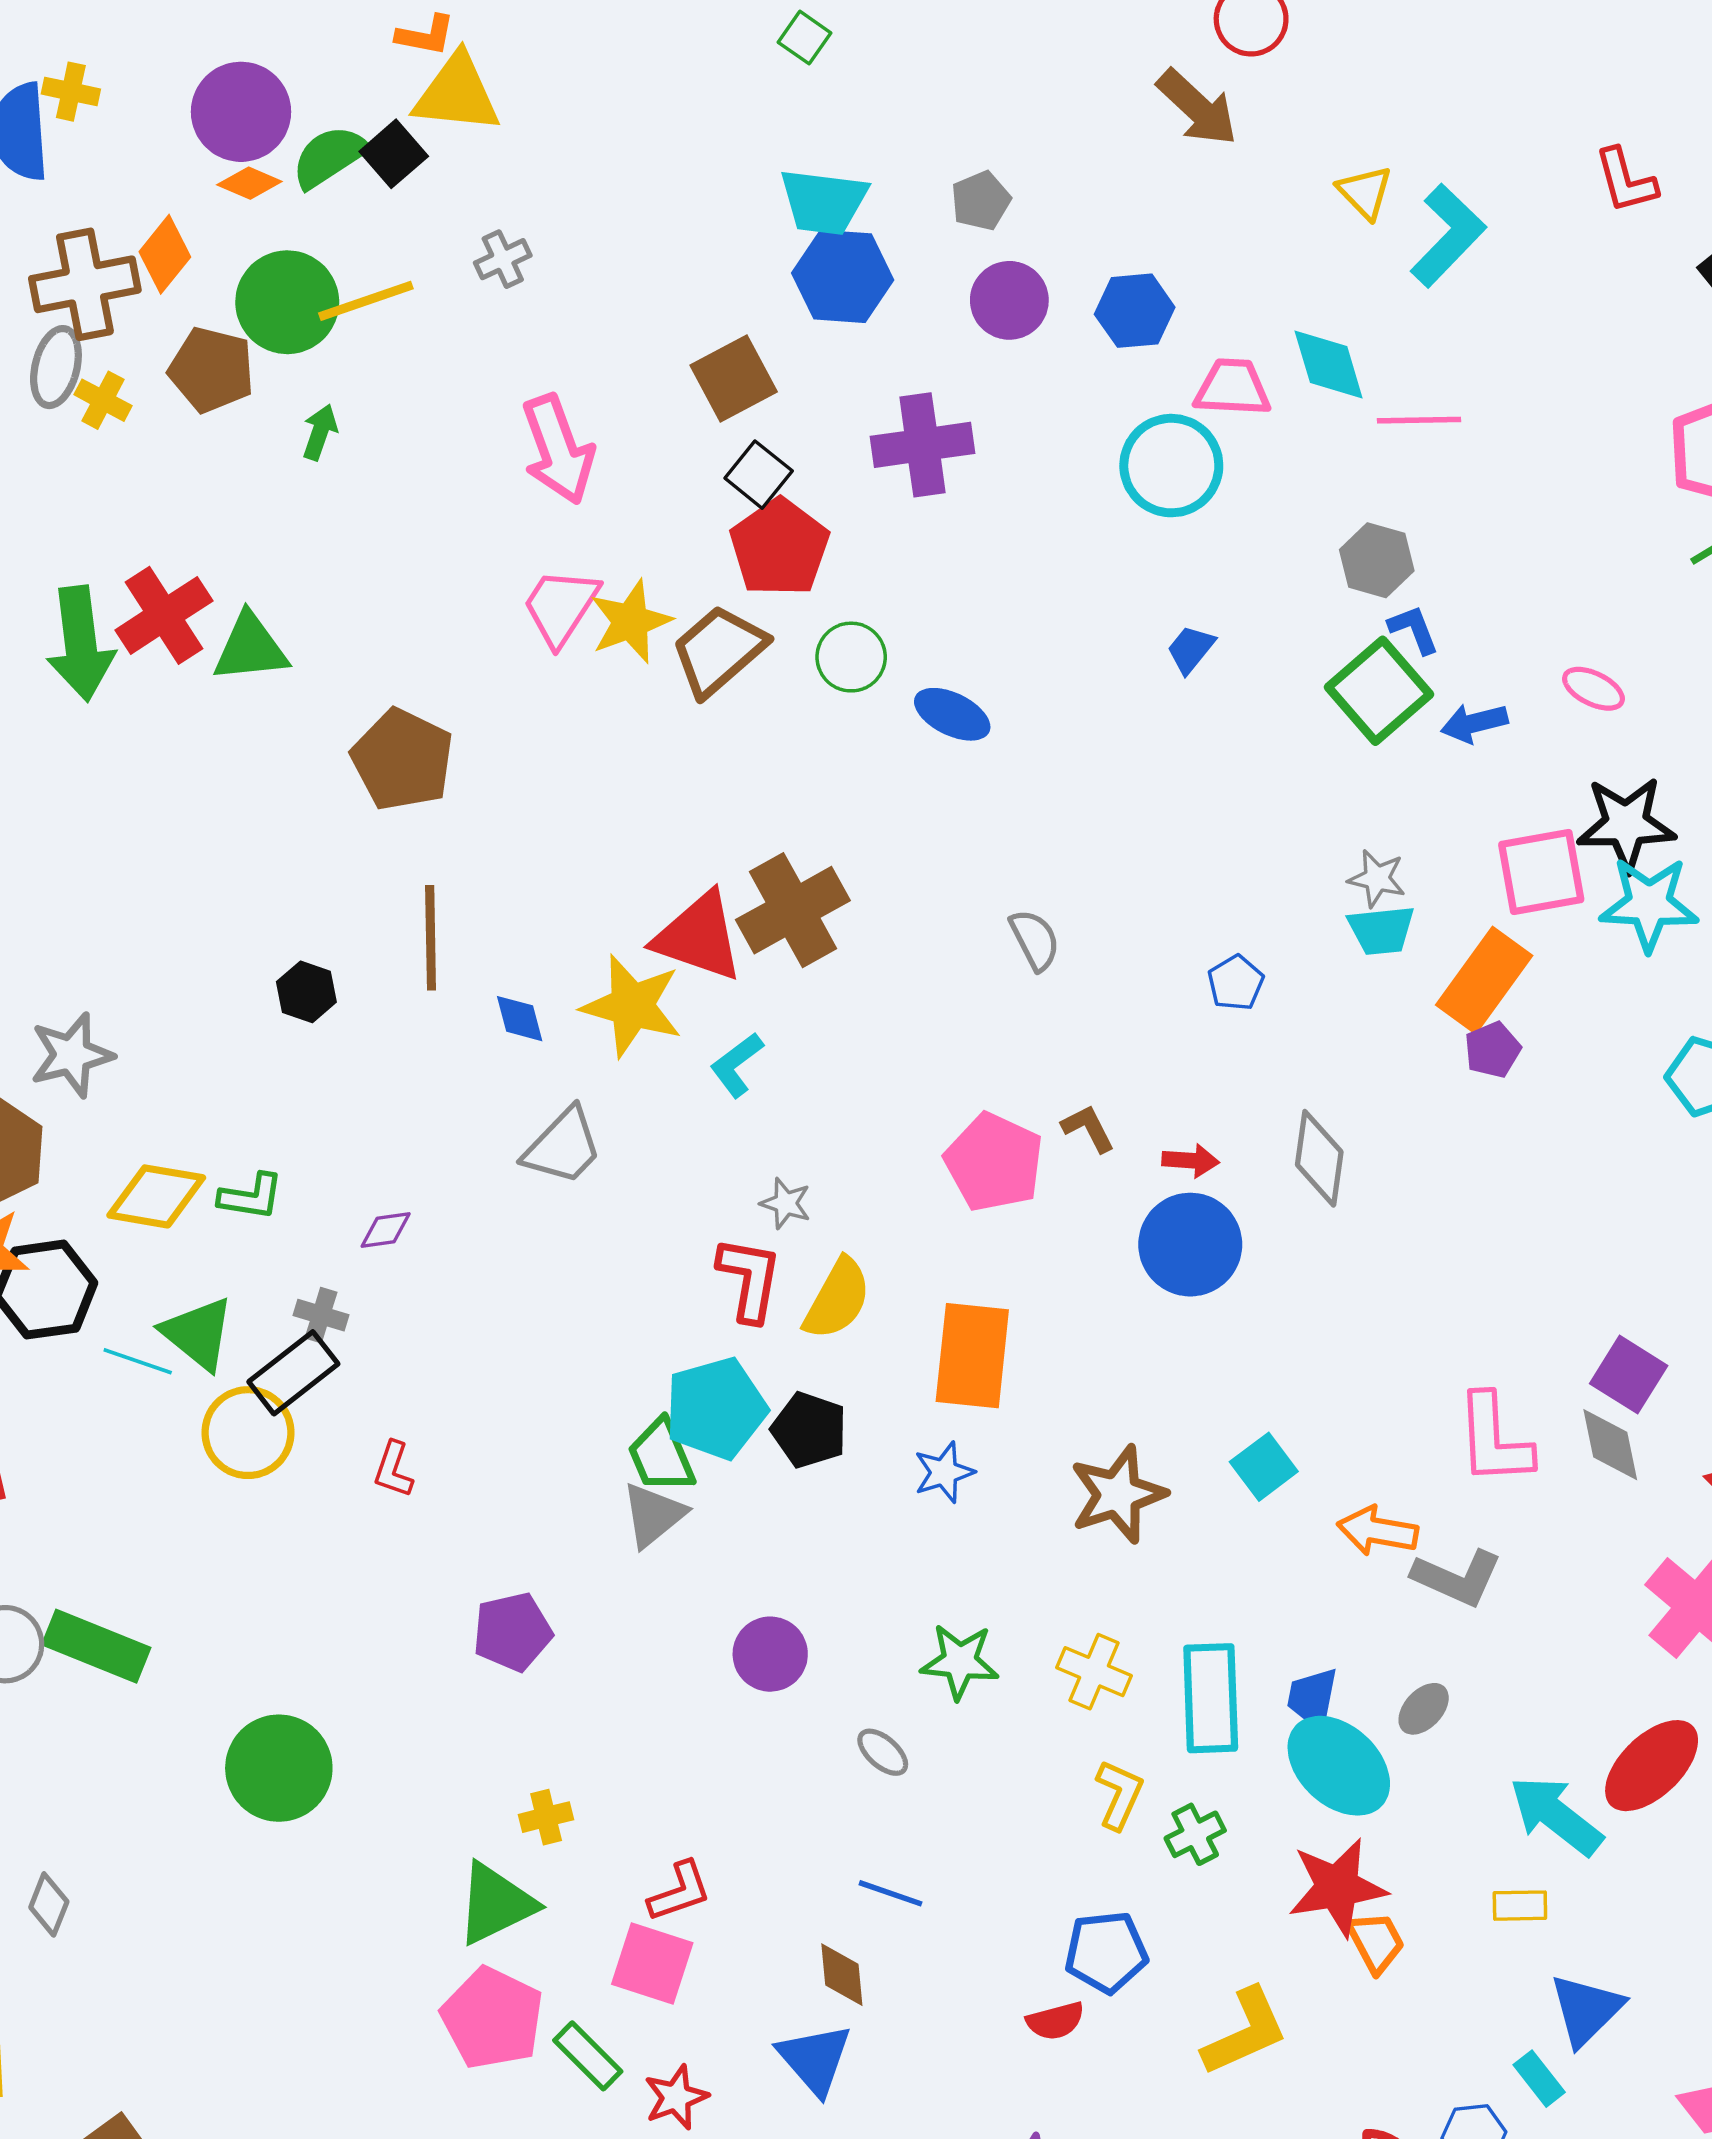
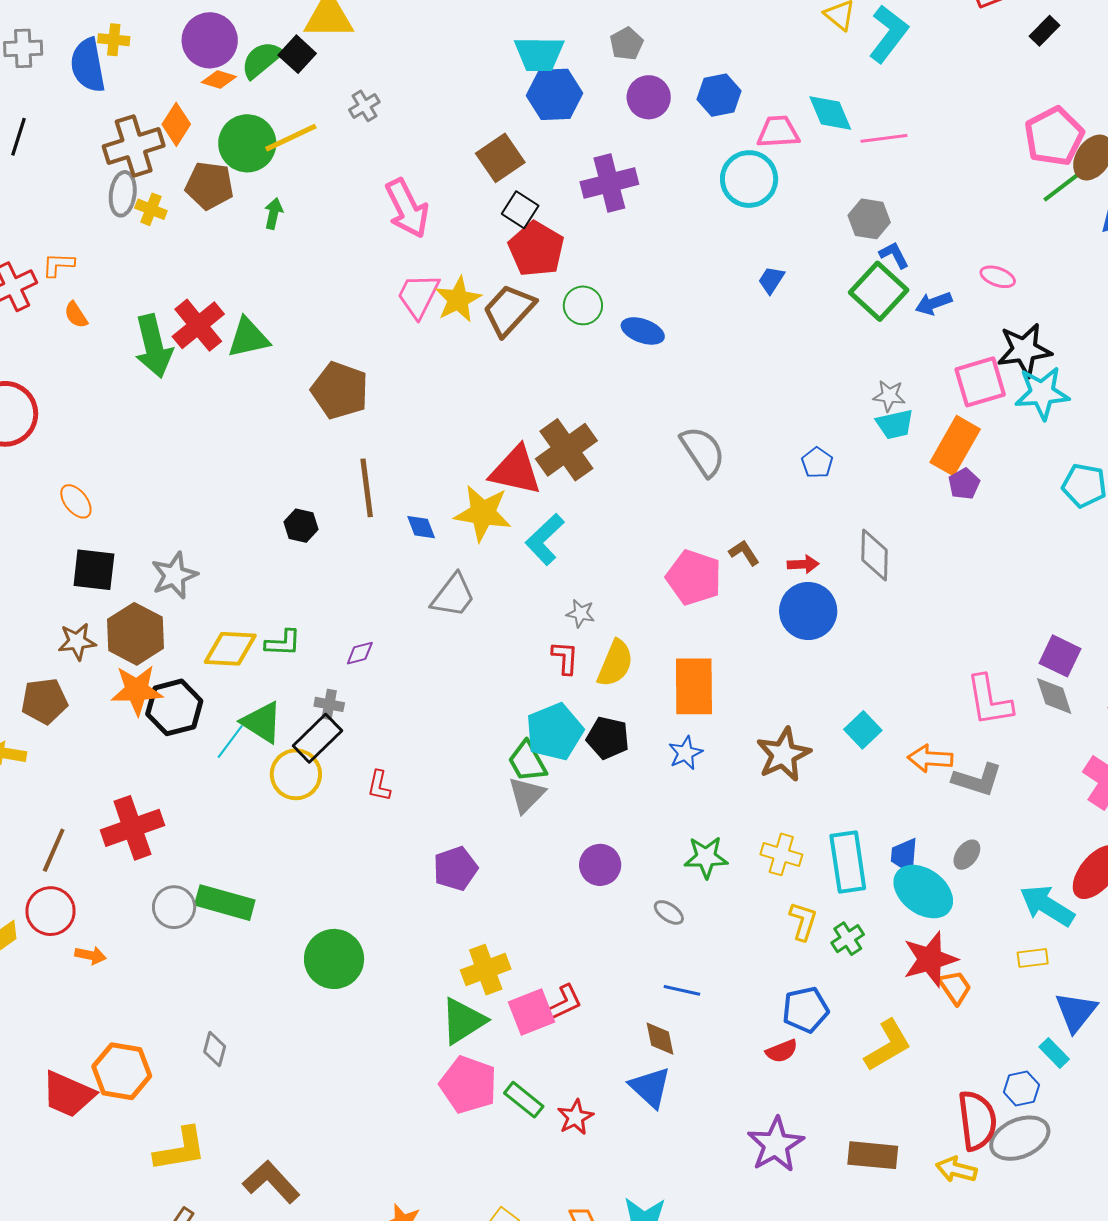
gray semicircle: (1035, 940) -> (703, 451), size x1.5
cyan L-shape: (737, 1065) -> (545, 539), size x1.4
red L-shape: (749, 1279) -> (565, 658), size x0.7
cyan line: (138, 1361) -> (230, 742), turned -66
yellow cross: (546, 1817) -> (486, 970), size x1.6
pink square: (652, 1964) -> (532, 1012), moved, turned -33

